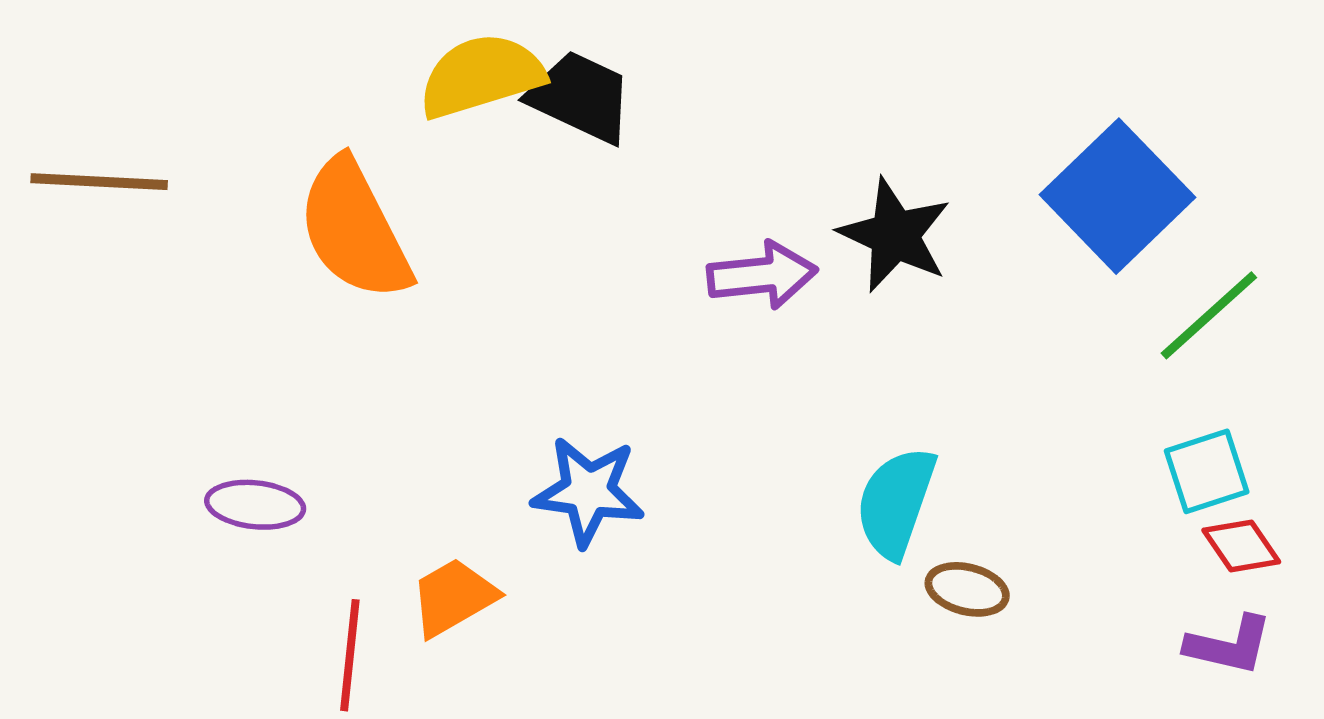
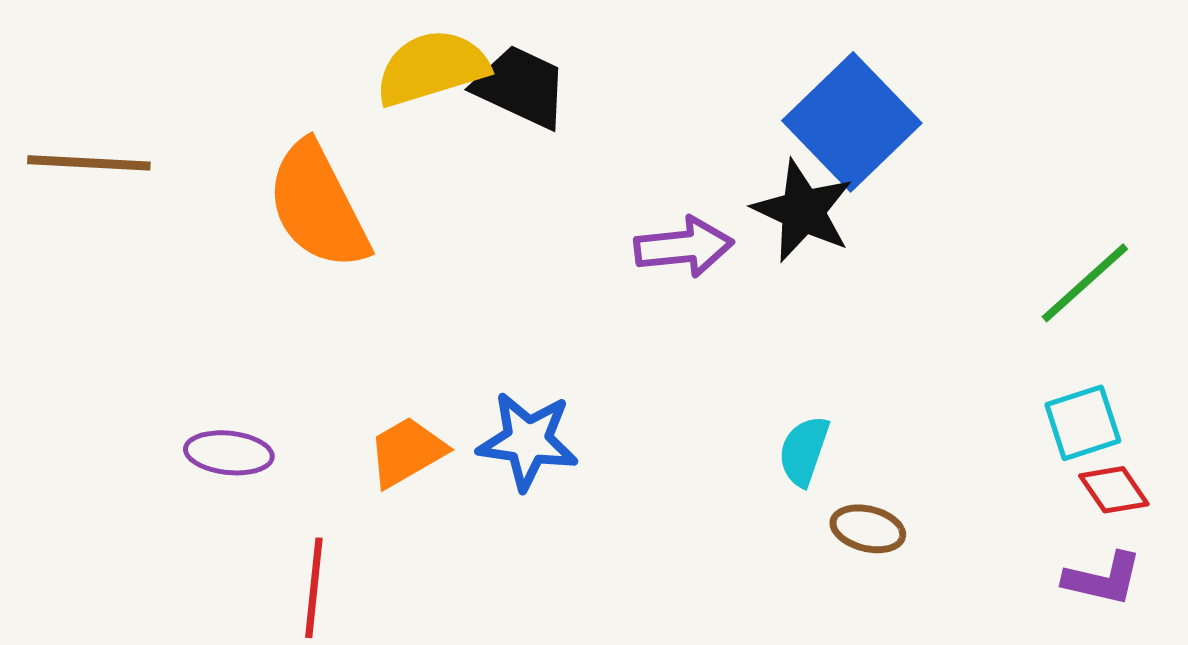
blue square: (1118, 196) -> (852, 122), moved
cyan semicircle: (896, 503) -> (804, 451), size x0.7
orange trapezoid: (453, 597) -> (407, 452), moved

